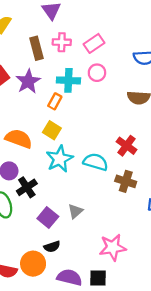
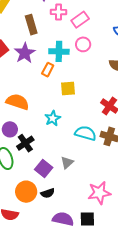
pink cross: (62, 42) -> (59, 12), moved
yellow square: (52, 130) -> (68, 88), moved, turned -35
cyan star: (60, 159) -> (53, 118), size x0.7
cyan semicircle: (96, 162) -> (85, 133), moved
orange circle: (33, 264) -> (26, 192), moved

